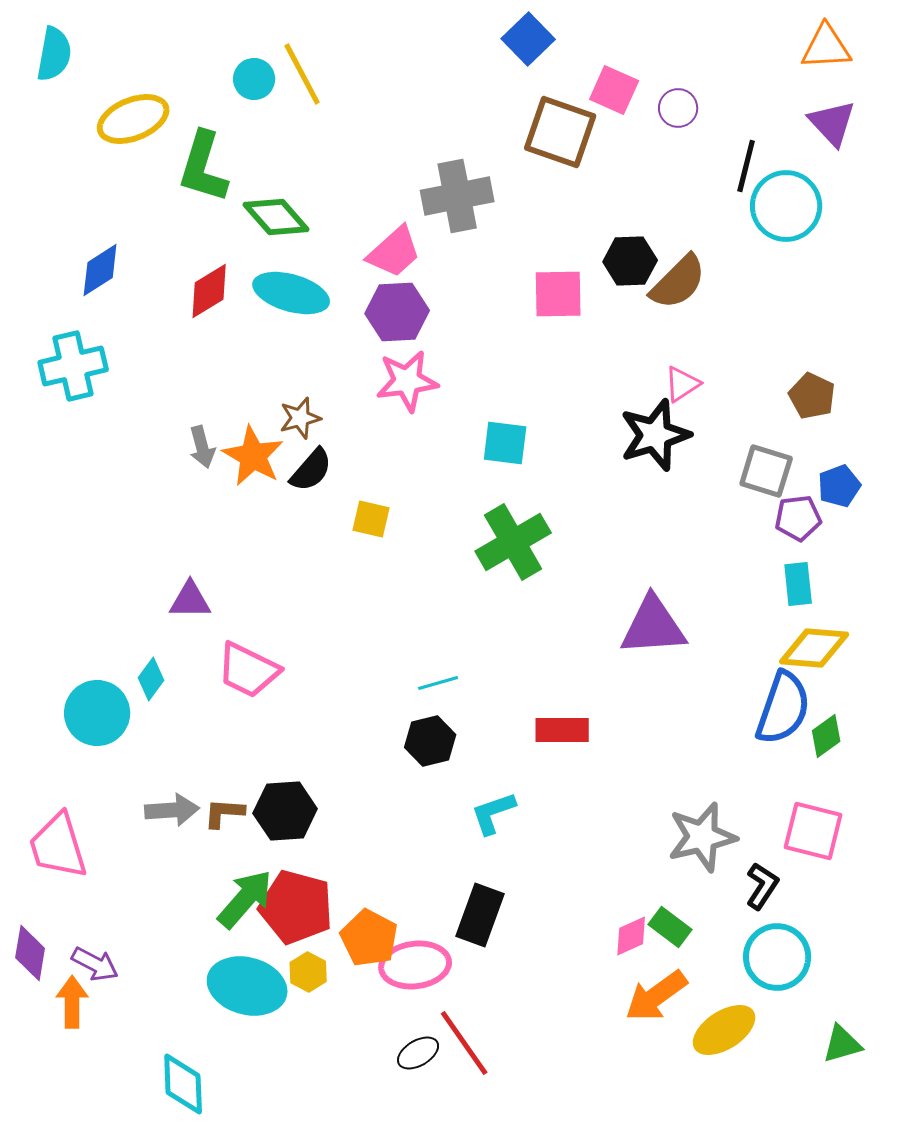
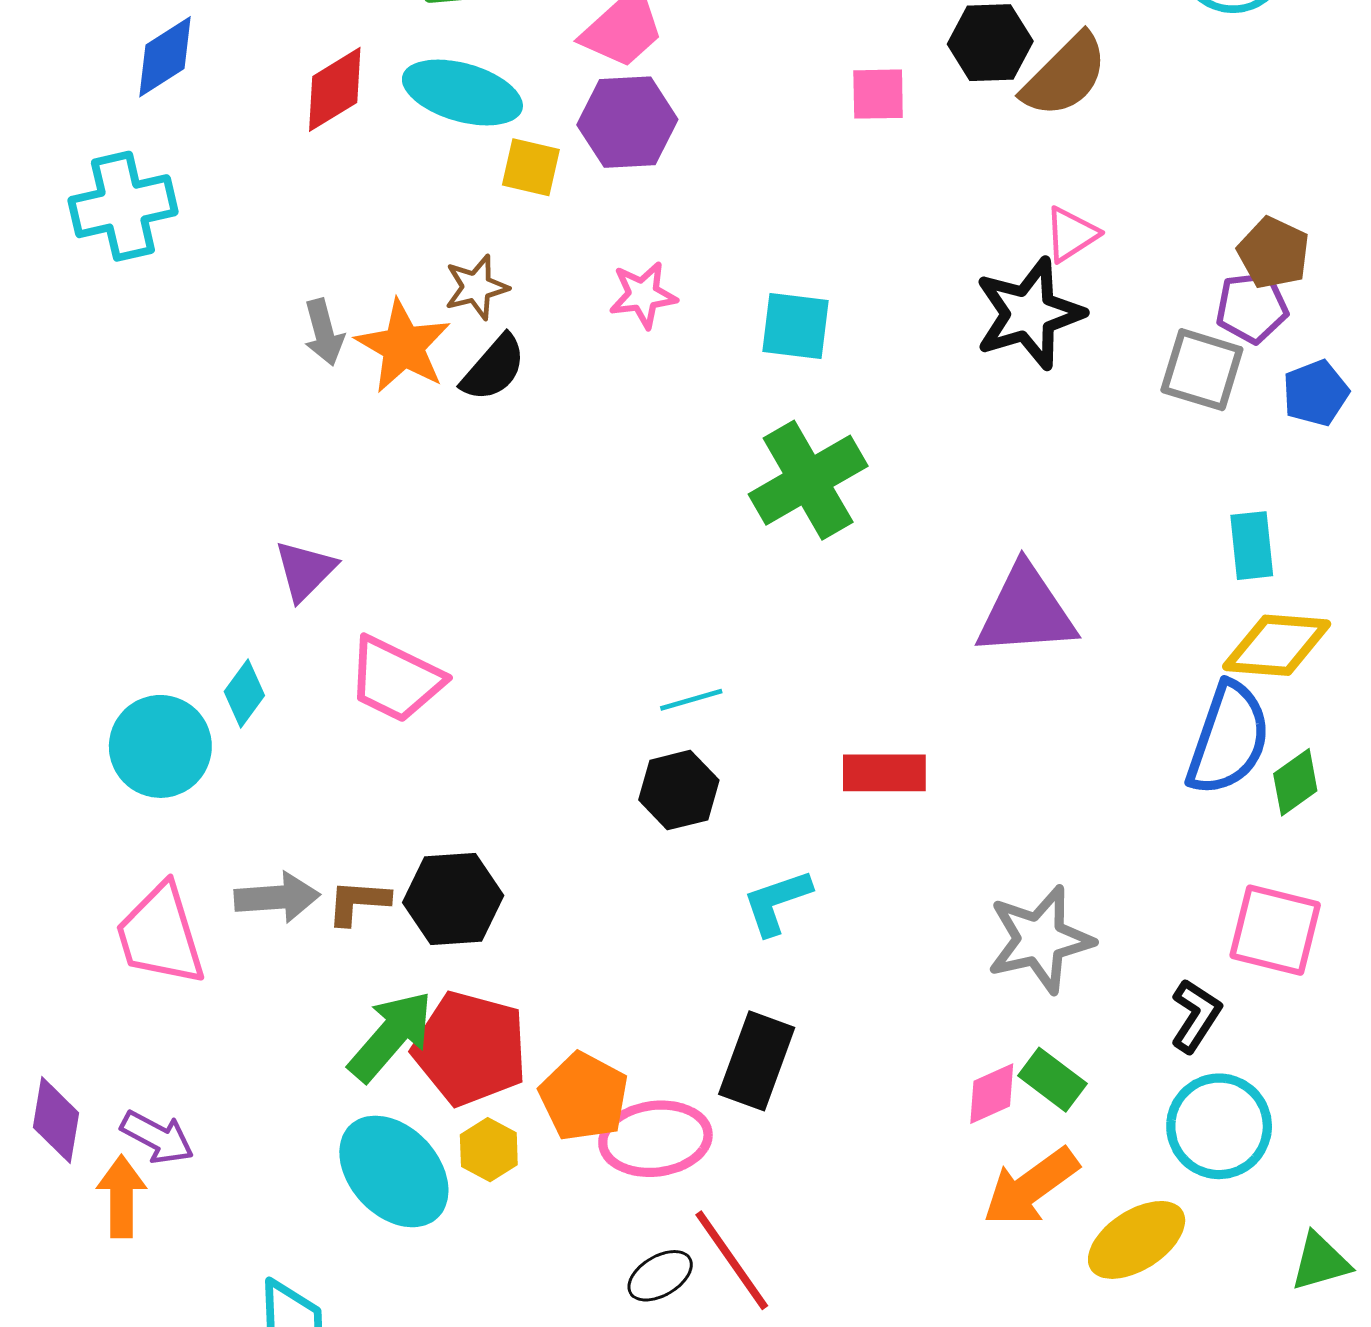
pink square: (558, 294) -> (878, 94), size x0.7
pink star: (407, 381) -> (643, 295), moved, size x0.7
purple pentagon: (798, 518) -> (1252, 307), moved
yellow square: (371, 519) -> (531, 167), moved
purple triangle: (190, 600) -> (305, 570), turned -45
gray star: (702, 837) -> (1040, 939), moved
pink trapezoid: (58, 846) -> (160, 935), moved
cyan ellipse: (247, 986) -> (394, 1171), turned 32

